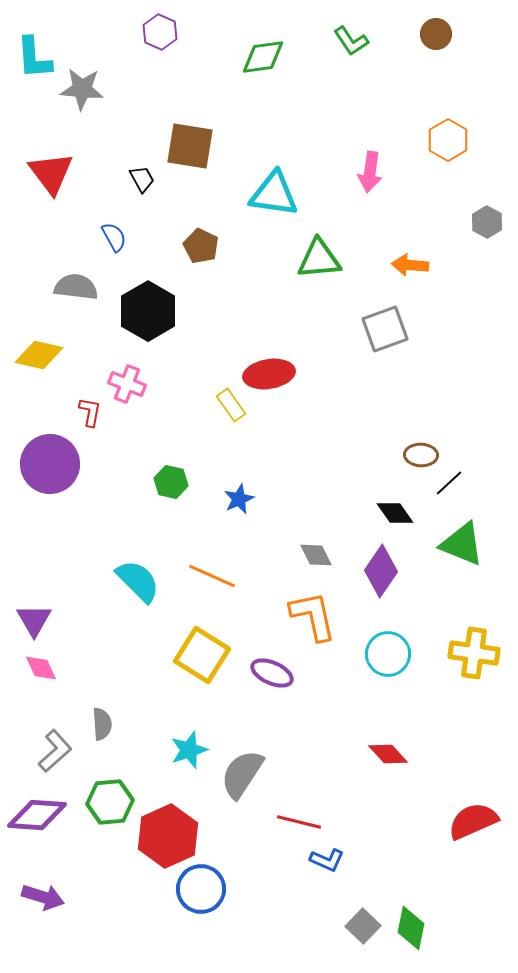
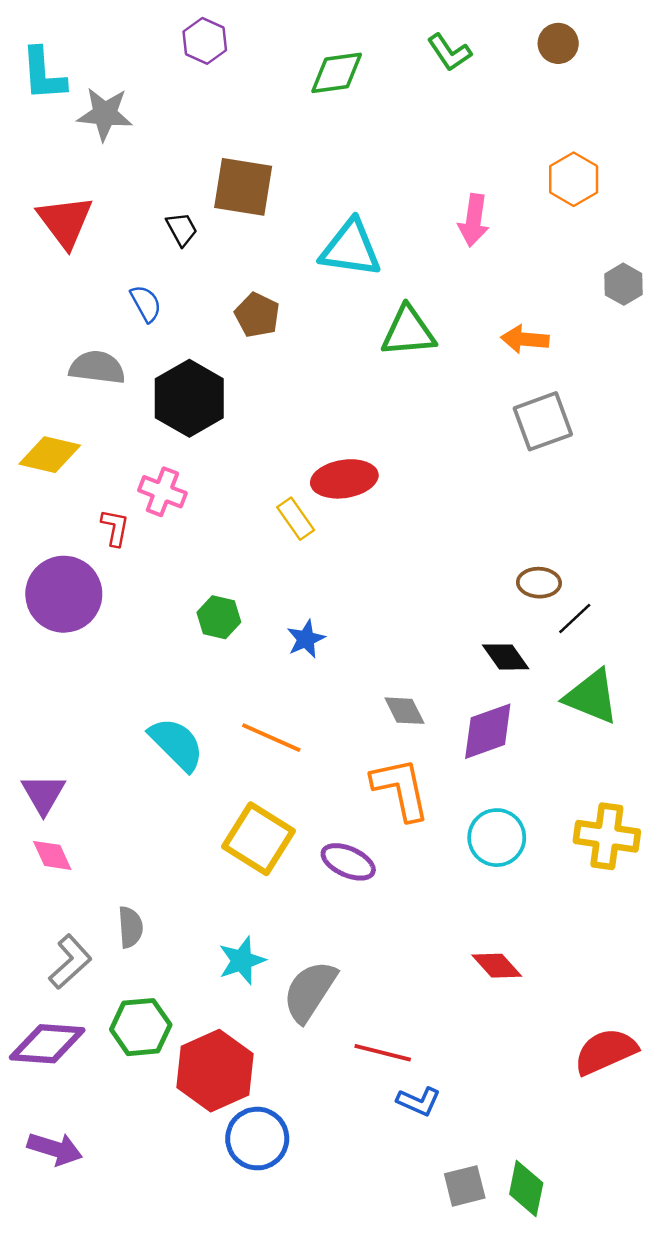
gray square: (385, 329) -> (543, 421), moved
purple diamond: (381, 571) -> (488, 731), turned 36
gray square: (363, 926) -> (465, 1186), turned 32

